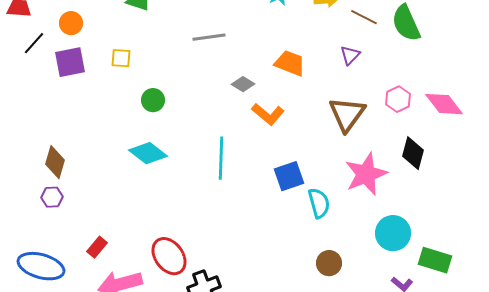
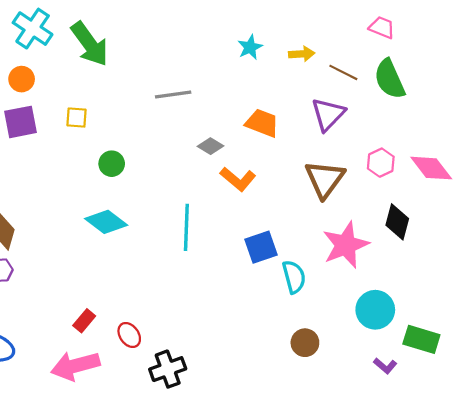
purple triangle: (350, 55) -> (328, 114), size x1.6
red rectangle: (97, 247) -> (84, 321), moved
red ellipse: (169, 256) -> (129, 335), size x0.6

